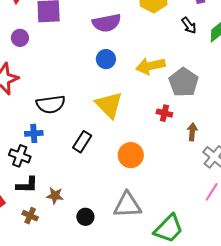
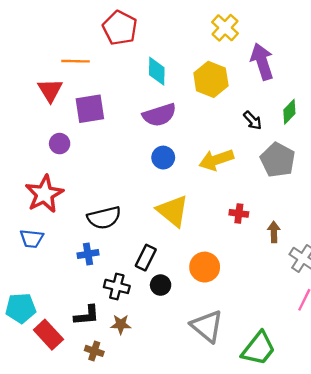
black arrow: (189, 26) -> (253, 120), moved
gray pentagon: (184, 82) -> (278, 160), moved
black cross: (20, 156) -> (117, 286), moved
gray triangle: (127, 205) -> (207, 326), turned 48
black circle: (85, 217) -> (161, 285), moved

